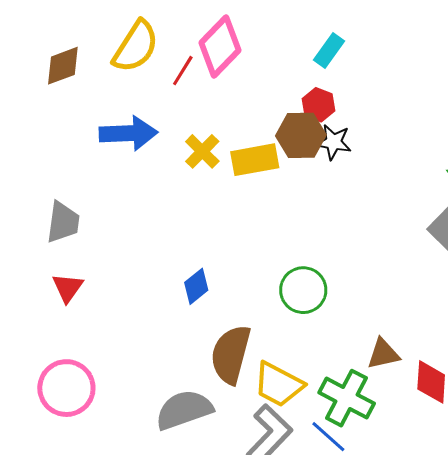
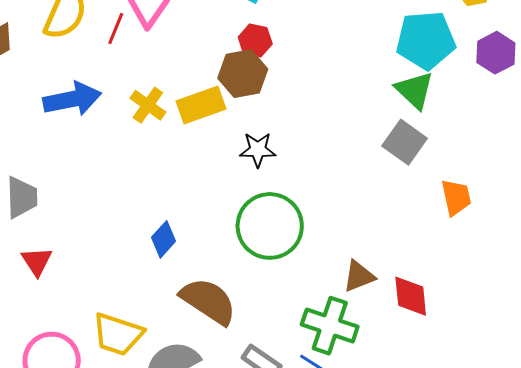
black star: (333, 142) -> (258, 150), moved
green circle: (303, 290) -> (270, 226), size x1.4
brown semicircle: (231, 354) -> (208, 301), turned 118
yellow trapezoid: (278, 384) -> (118, 334), moved

